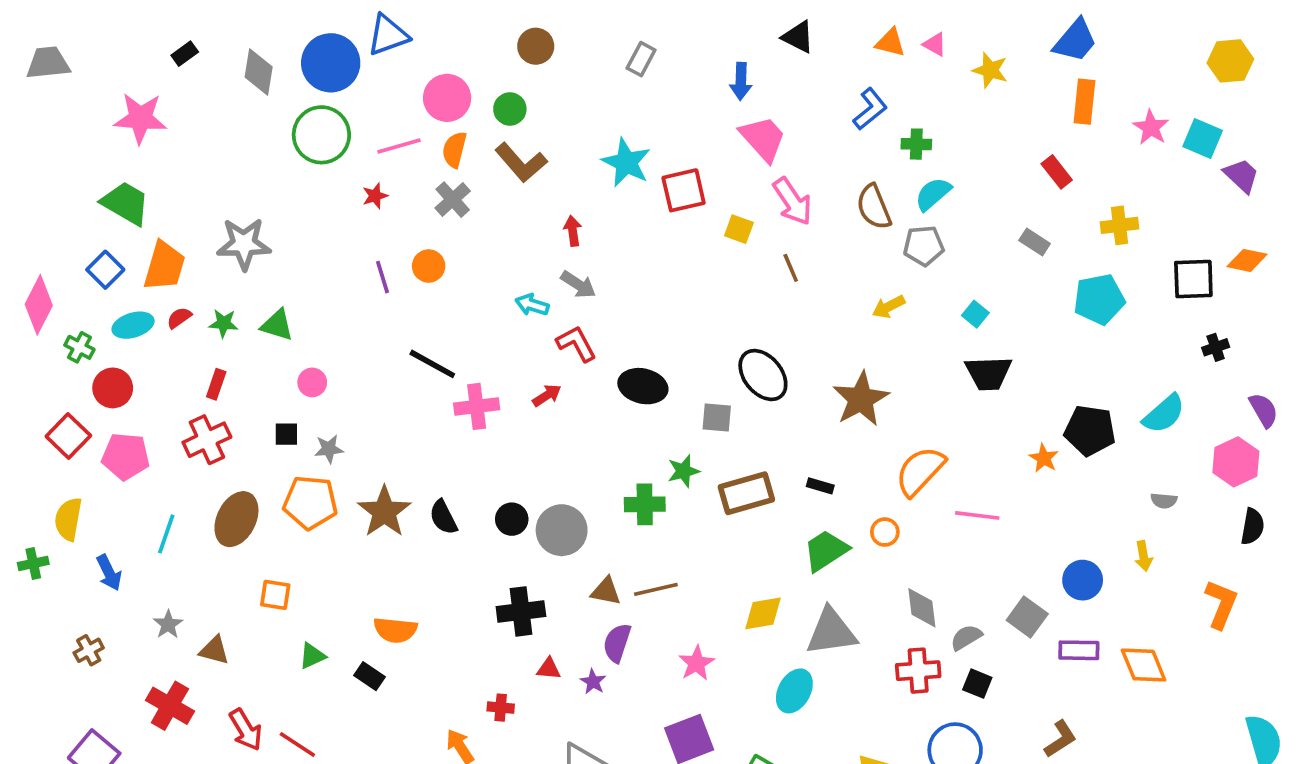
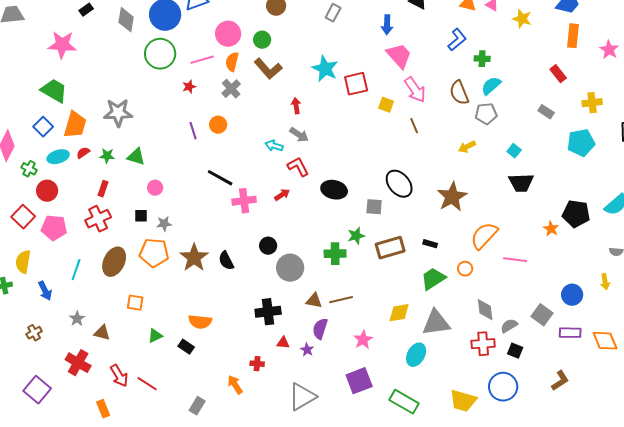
black circle: (512, 519) -> (268, 246), moved

